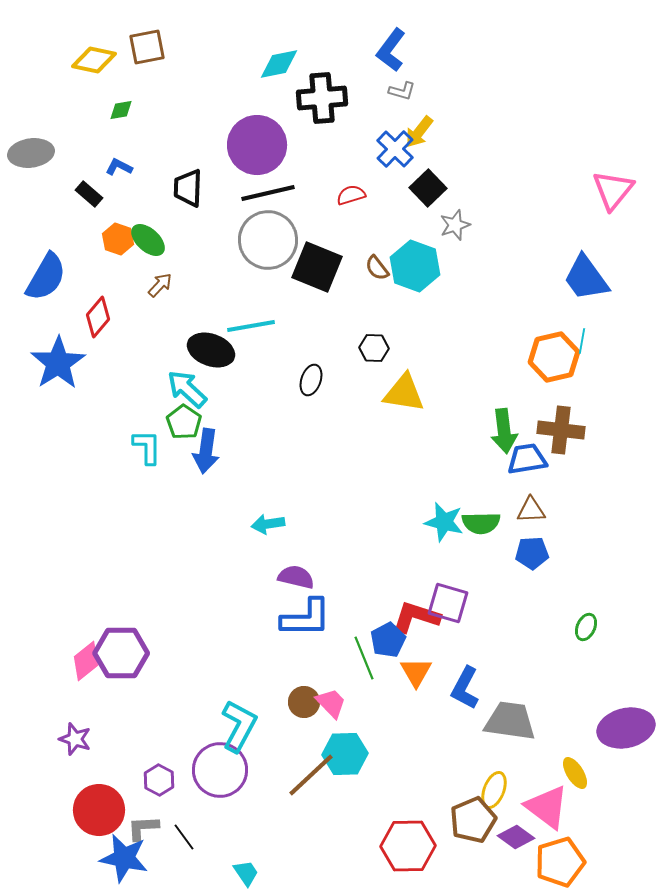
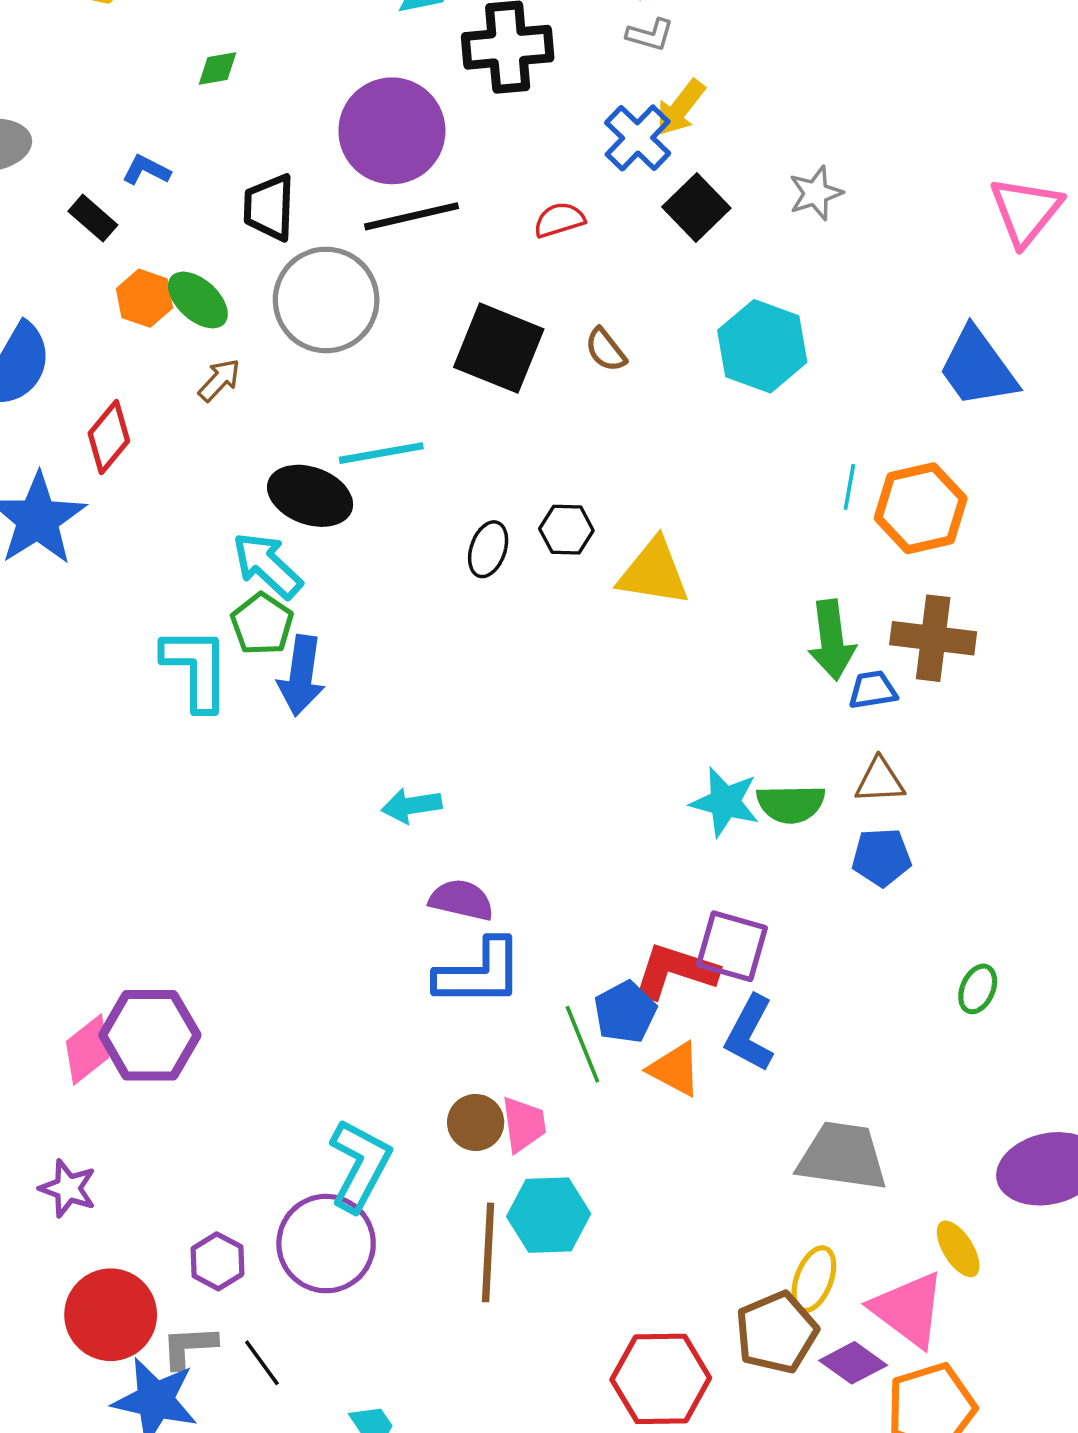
green diamond: (121, 110) -> (217, 69), moved
gray star: (455, 225) -> (816, 193), moved
gray circle: (268, 240) -> (326, 300), moved
cyan hexagon: (415, 266) -> (762, 346), moved
cyan line: (582, 341) -> (849, 487), moved
black hexagon: (374, 348) -> (566, 530), moved
cyan L-shape: (147, 447) -> (196, 669), size x1.4
blue trapezoid: (527, 459) -> (873, 690), size x0.7
orange triangle: (416, 672) -> (675, 1069), turned -32
blue L-shape: (465, 688) -> (750, 1033), moved
pink trapezoid: (331, 703) -> (524, 1124), turned 36
brown line: (311, 775) -> (488, 1252), turned -44

